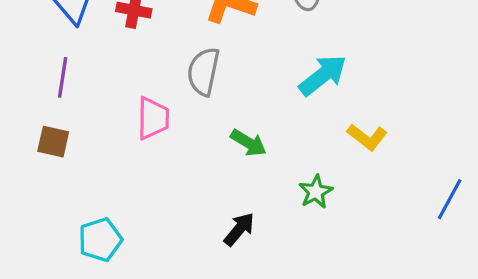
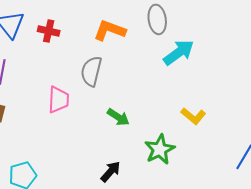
cyan arrow: (323, 75) -> (179, 53), moved
green star: (316, 192) -> (160, 149), size x1.4

